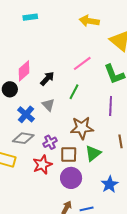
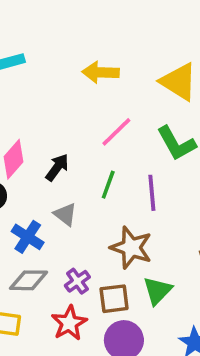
yellow arrow: (89, 21) -> (101, 72), moved
purple line: (111, 106) -> (152, 193), moved
brown star: (82, 128) -> (131, 248), turned 30

